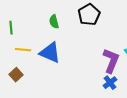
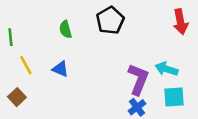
yellow line: (23, 50) -> (26, 65), turned 56
blue triangle: (50, 53) -> (60, 69), size x0.6

